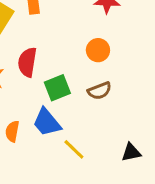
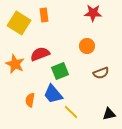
red semicircle: (27, 62) -> (40, 54), turned 60
brown semicircle: (99, 91) -> (101, 73), moved

